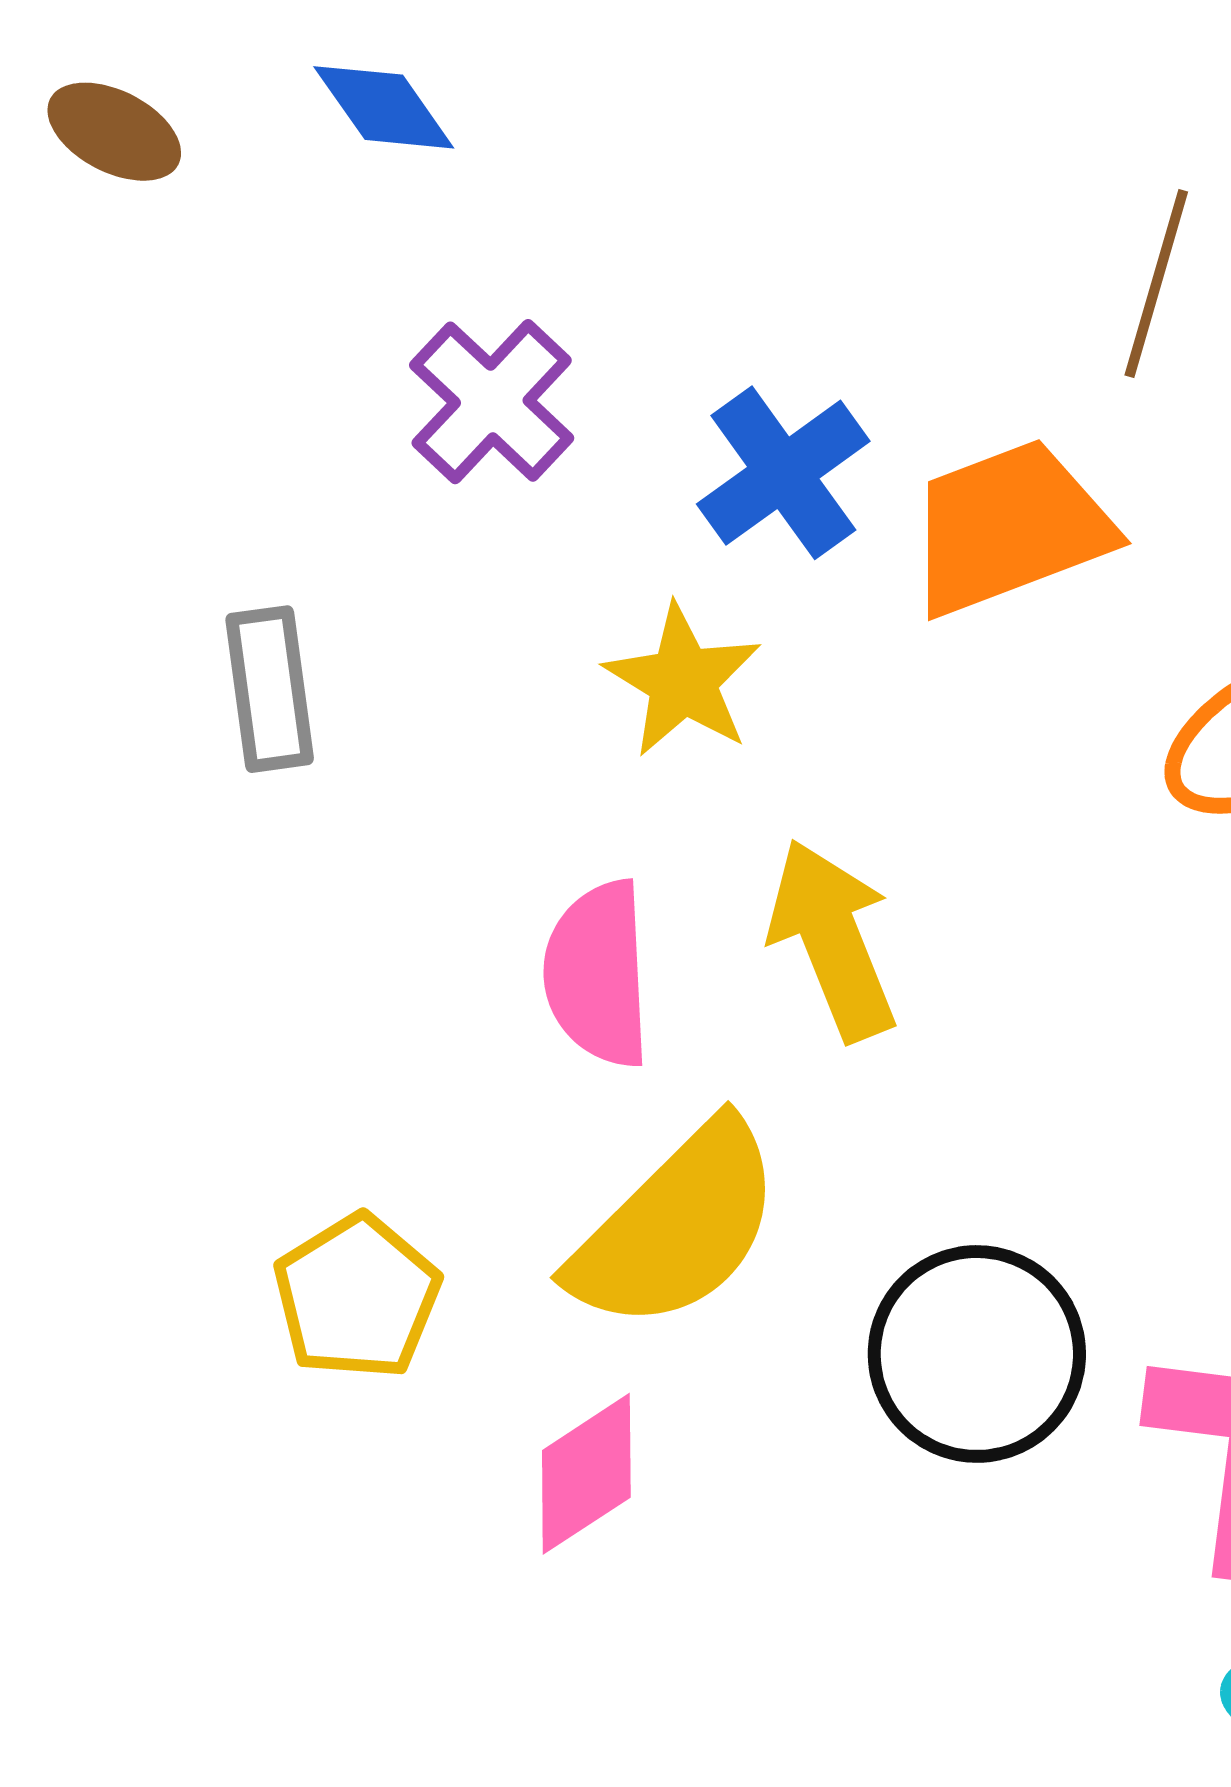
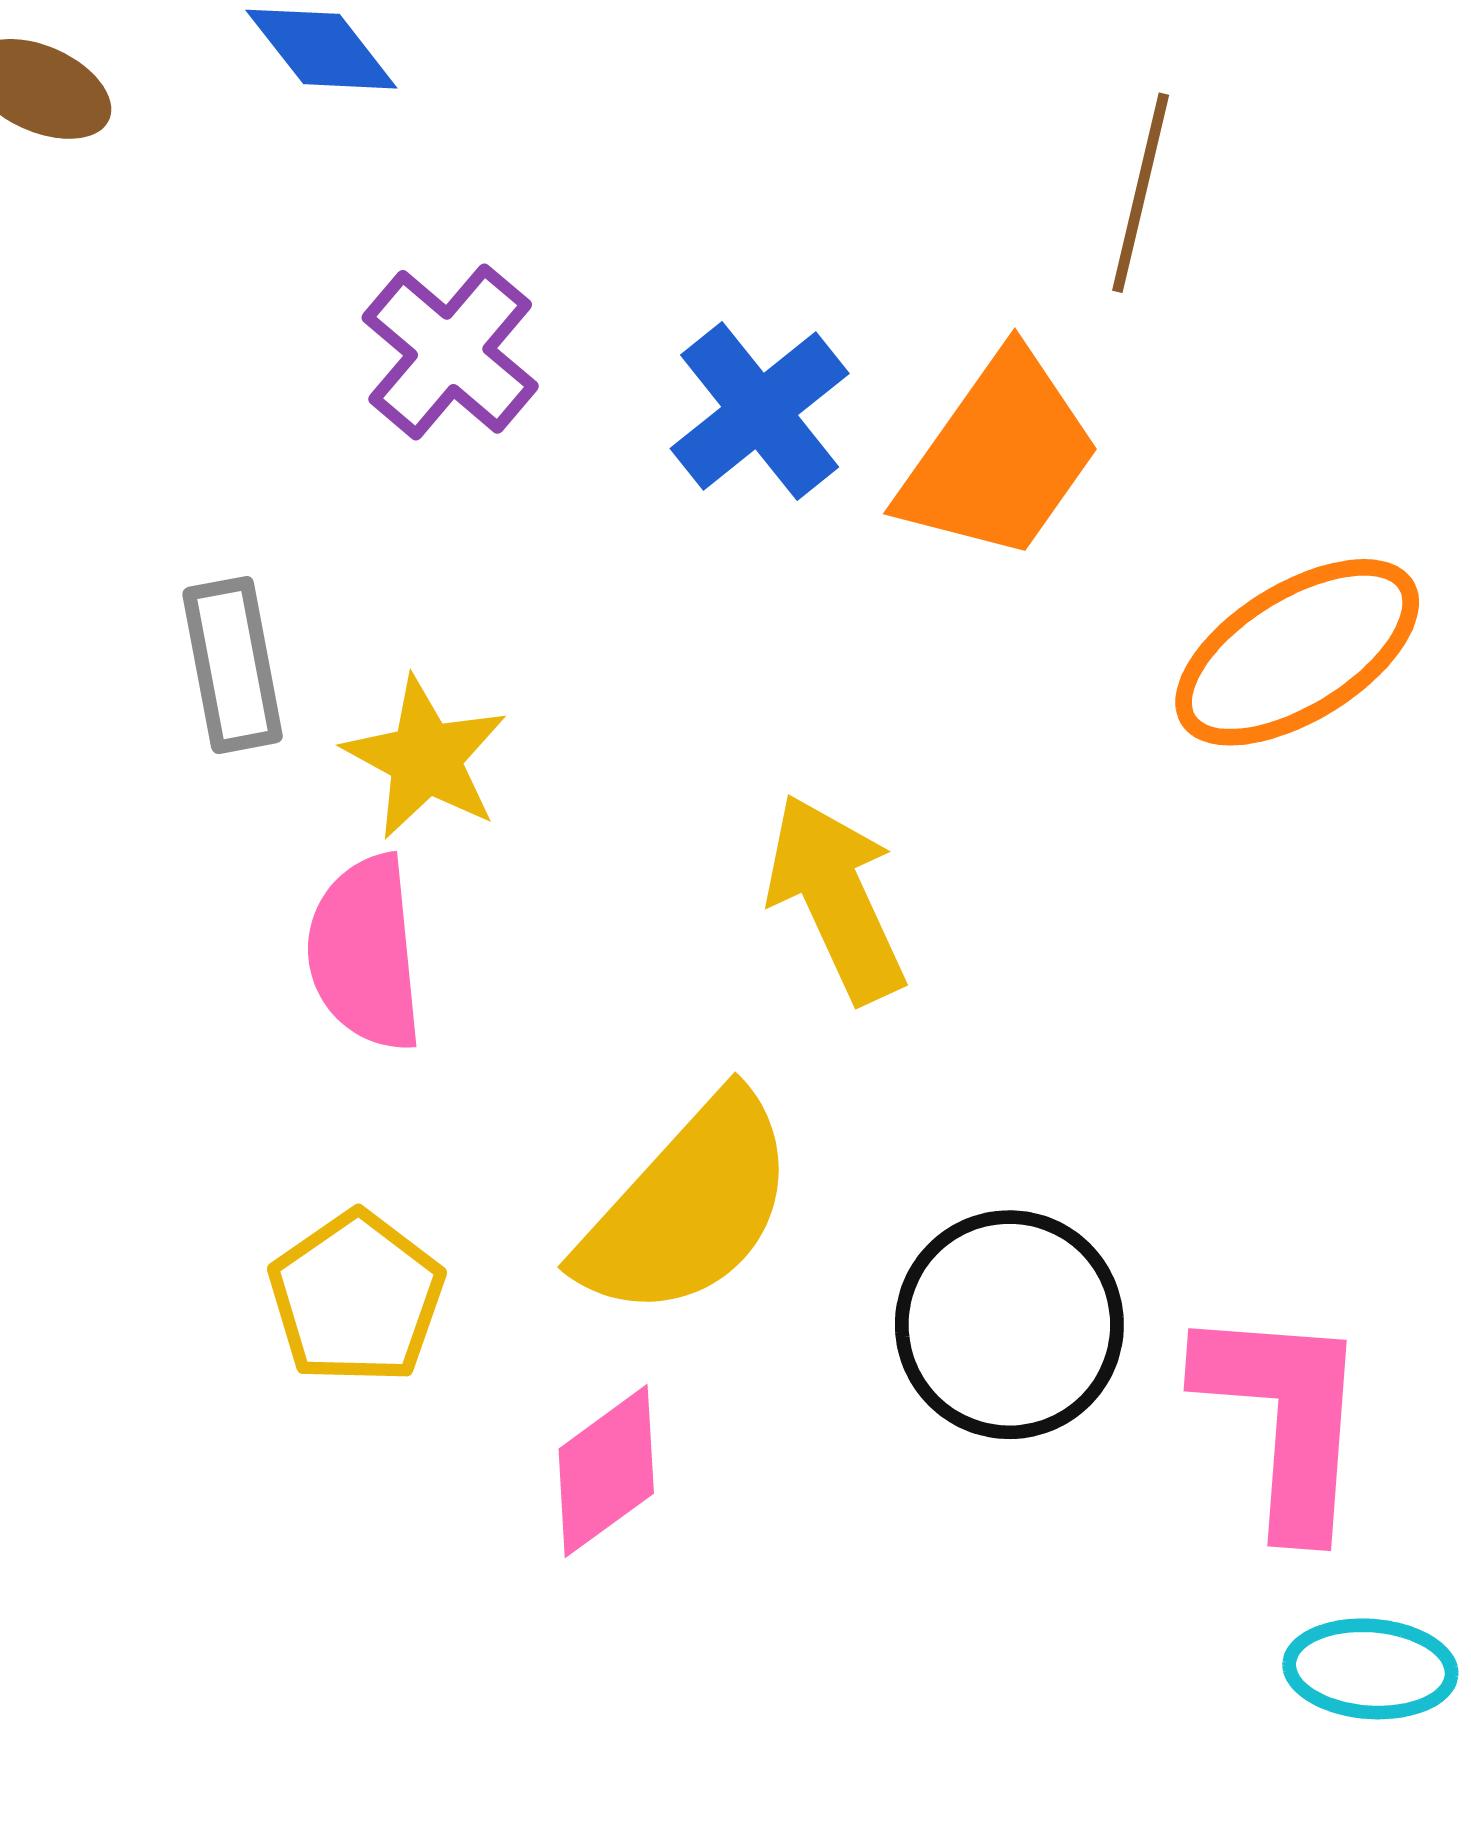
orange trapezoid: (1009, 527) -> (999, 456), turned 149
yellow star: (683, 681) -> (425, 758), moved
pink semicircle: (598, 974) -> (365, 953), moved

